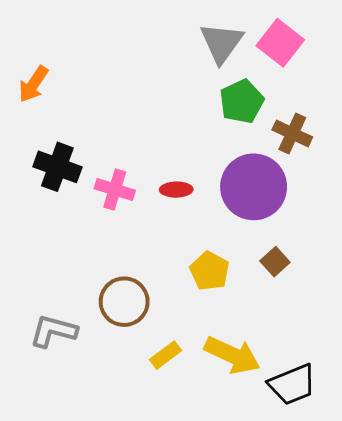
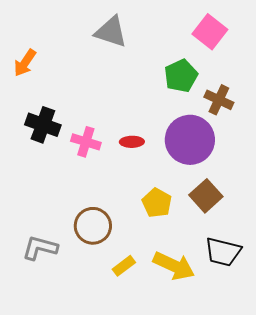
gray triangle: (222, 43) -> (111, 32), moved, turned -48
brown square: (275, 262) -> (206, 196), size x1.5
black trapezoid: (292, 384) -> (223, 252), moved, turned 36

